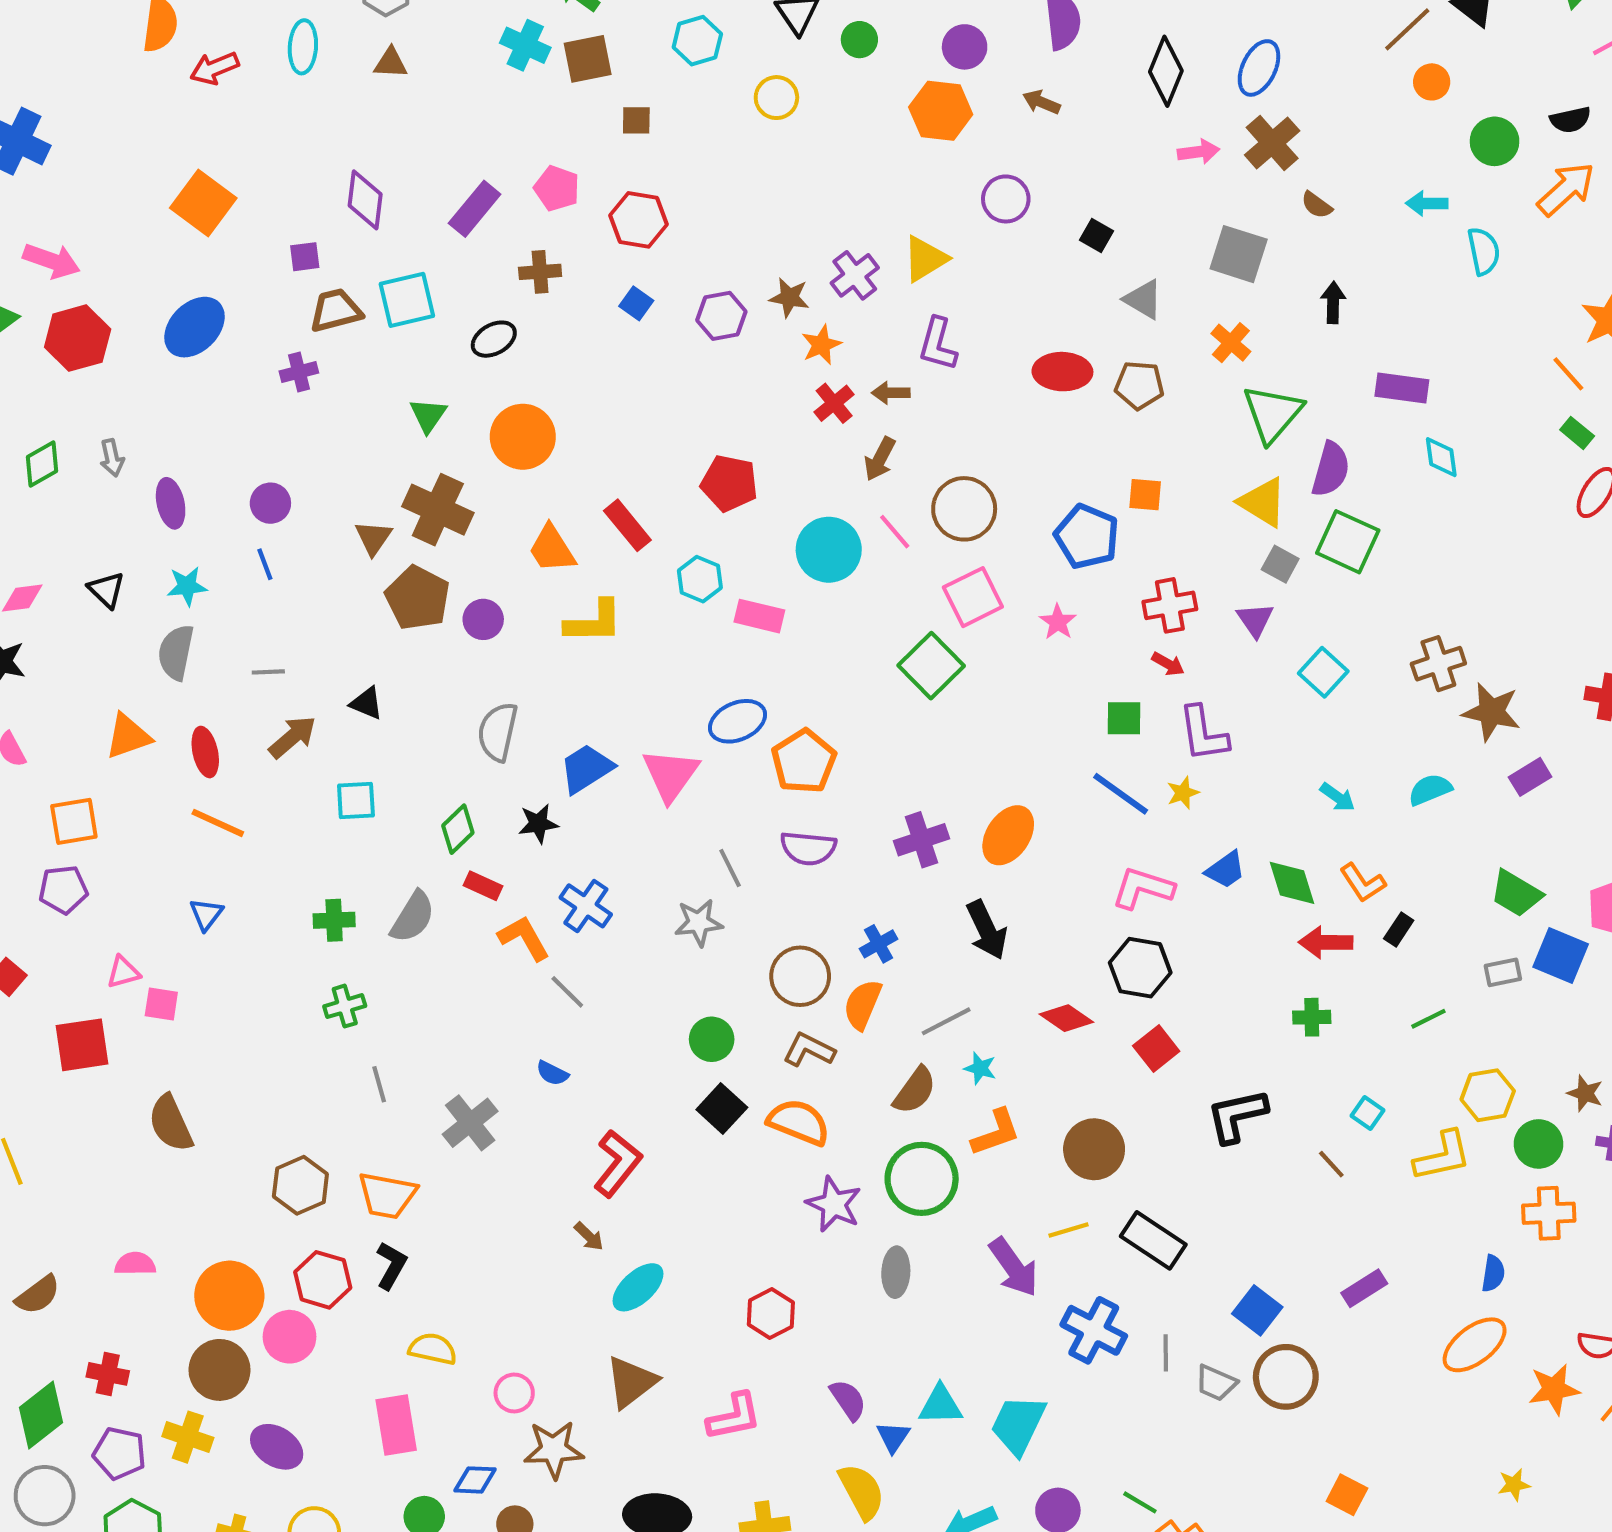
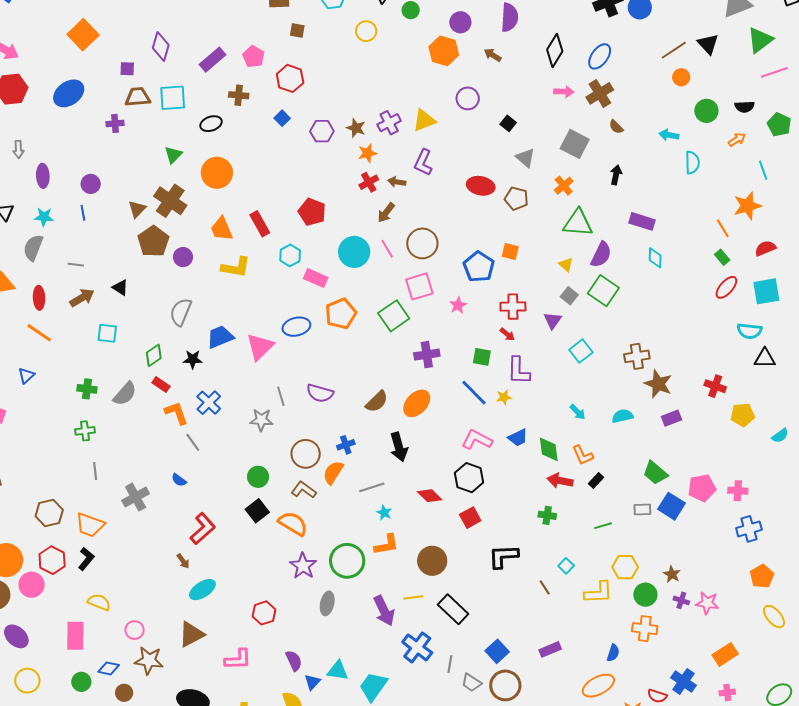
orange arrow: (1566, 189) -> (737, 140), size x0.6
green triangle: (1273, 413) -> (578, 223), turned 44
yellow triangle: (1263, 502) -> (566, 265), size x0.6
orange pentagon: (804, 761) -> (341, 314), moved
purple cross: (921, 840) -> (427, 355), moved
brown semicircle: (915, 1090) -> (377, 401), moved

